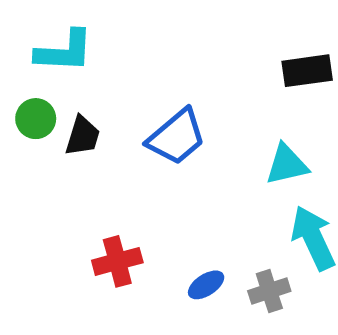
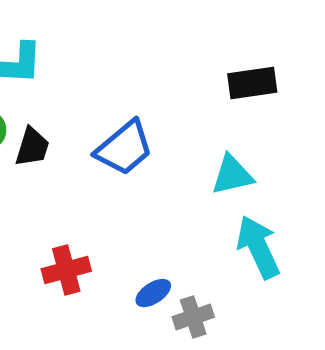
gray cross: (269, 291) -> (193, 317), moved

